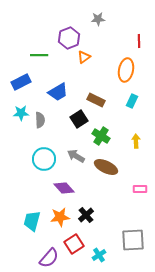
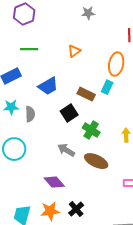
purple hexagon: (69, 38) -> (24, 14), moved
cyan rectangle: (132, 101) -> (107, 87), moved
cyan circle: (44, 159) -> (14, 149), moved

